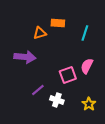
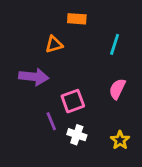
orange rectangle: (58, 23) -> (77, 19), moved
pink square: (68, 75) -> (73, 101), moved
purple line: (38, 90) -> (51, 121), turned -72

